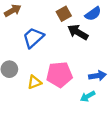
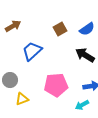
black arrow: (78, 32) -> (85, 55), moved
yellow triangle: (34, 82) -> (22, 99), moved

